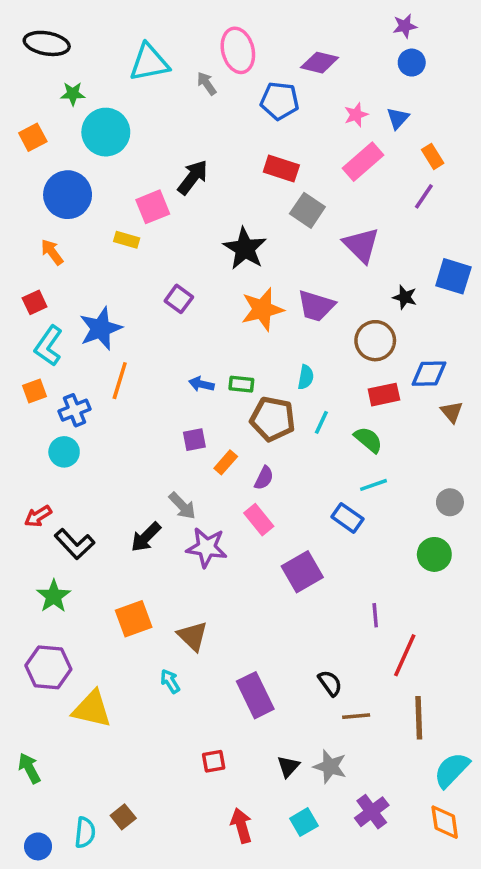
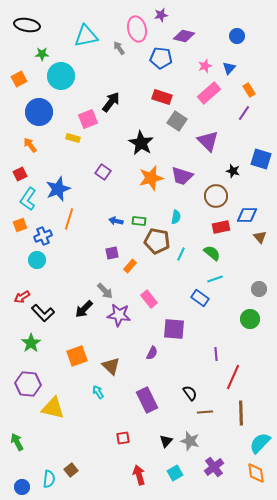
purple star: (405, 26) -> (161, 15), moved
cyan line: (321, 422) -> (181, 254), moved
purple semicircle: (264, 478) -> (152, 353), moved
purple square: (302, 572) -> (174, 329), turned 35

